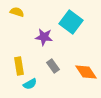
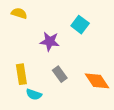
cyan square: (71, 22) -> (80, 25), size x0.7
cyan semicircle: (30, 84) -> (34, 94), turned 48

